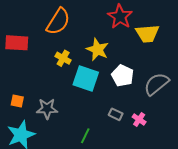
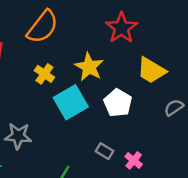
yellow trapezoid: (147, 34) -> (151, 70), moved, turned 30
cyan square: (86, 79) -> (71, 102), turned 36
gray semicircle: (156, 84) -> (174, 108), moved, size x0.6

